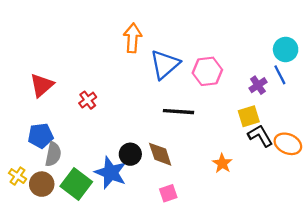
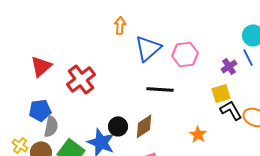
orange arrow: (133, 38) -> (120, 25), size x0.7
red cross: (88, 100) -> (81, 79), size x1.8
brown diamond: (160, 154) -> (144, 126), turned 75

